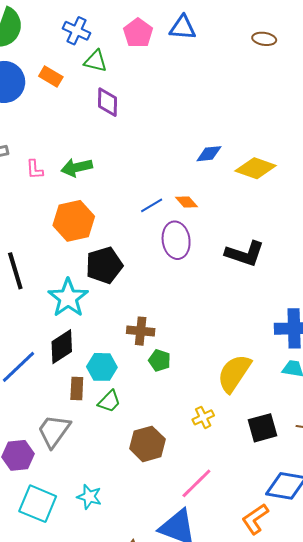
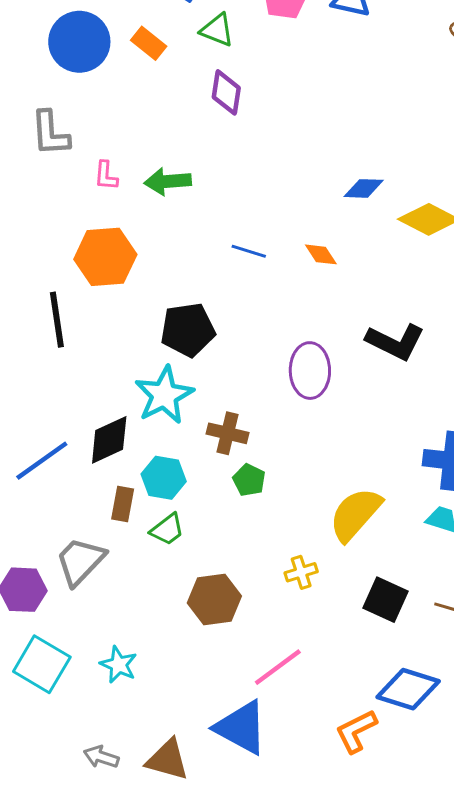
blue line: (152, 205) -> (249, 251), moved, turned 40
orange hexagon: (74, 221) -> (105, 257), moved
purple ellipse: (176, 240) -> (310, 371), moved
cyan star: (68, 298) -> (164, 395), moved
black square: (262, 428) -> (386, 600), turned 32

